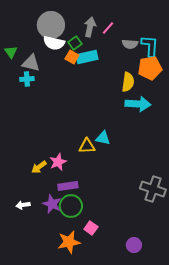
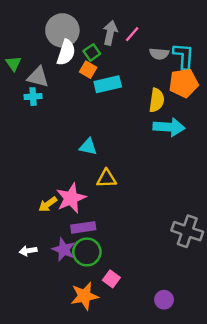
white semicircle: (54, 43) -> (66, 52), turned -85
cyan rectangle: (87, 57) -> (108, 84), moved
cyan triangle: (103, 138) -> (88, 147), moved
pink star: (58, 162) -> (71, 198), size x1.4

